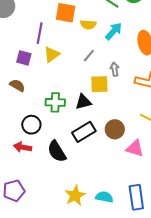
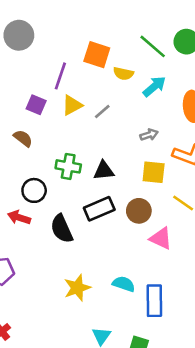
gray line: (89, 56) -> (102, 112), moved
gray arrow: (115, 69) -> (149, 135), turned 72
yellow square: (99, 84) -> (154, 172), moved
cyan semicircle: (104, 197) -> (124, 284), moved

